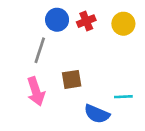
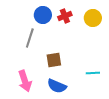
pink arrow: (36, 91) -> (25, 81), moved
blue semicircle: (97, 114) -> (57, 86), moved

